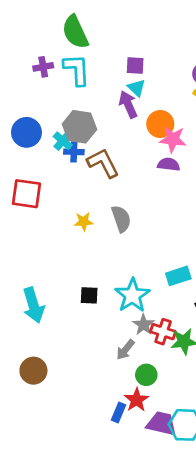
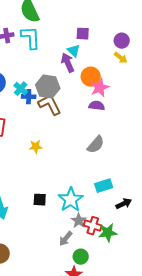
purple square: (135, 65) -> (83, 34), moved
gray hexagon: (79, 127) -> (48, 87), moved
pink star: (173, 139) -> (100, 88), turned -30
gray semicircle: (121, 219) -> (96, 145), moved, turned 60

